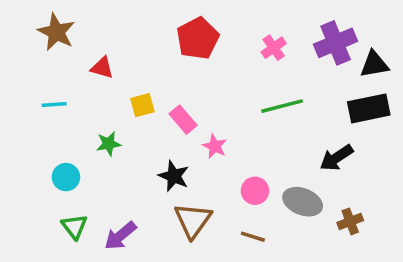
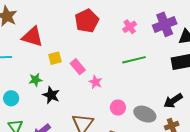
red triangle: (102, 68) -> (32, 37), size x1.6
black arrow: (336, 158) -> (173, 101), moved
black star: (174, 176) -> (51, 95), moved

